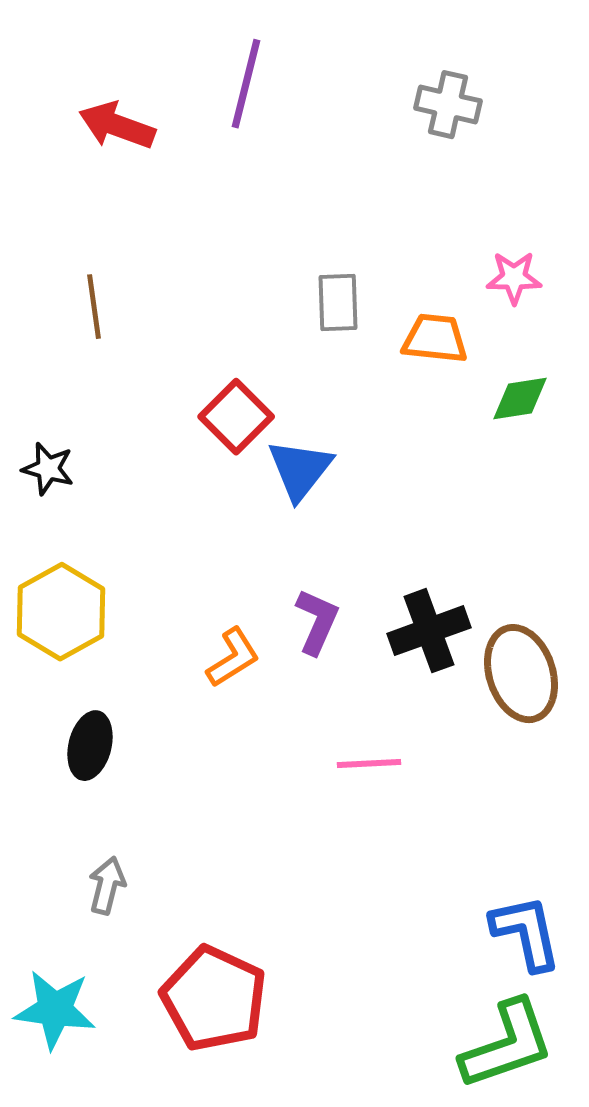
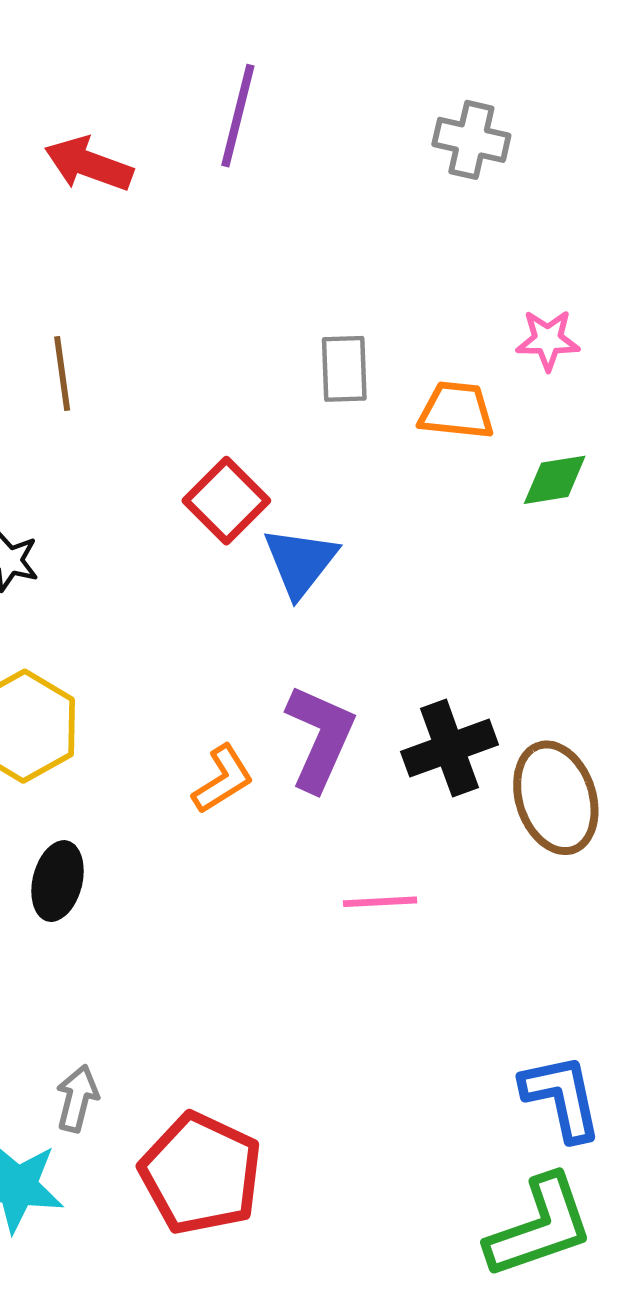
purple L-shape: (317, 622) -> (320, 738), size x1.4
gray arrow: (107, 886) -> (77, 1098), moved

